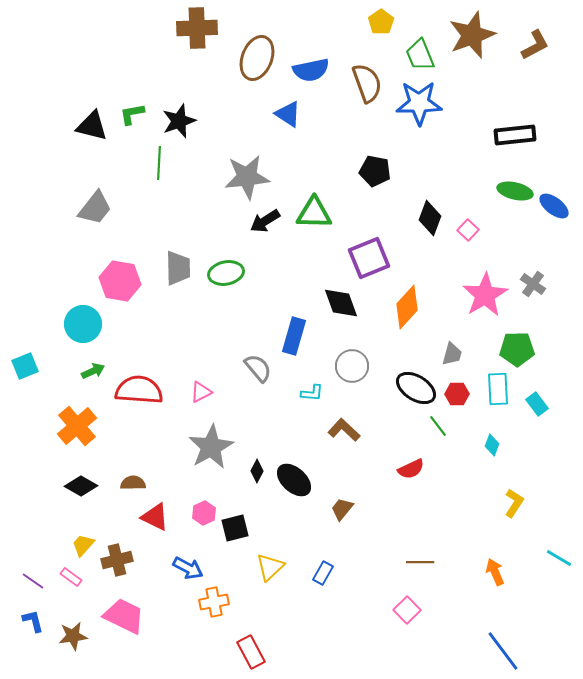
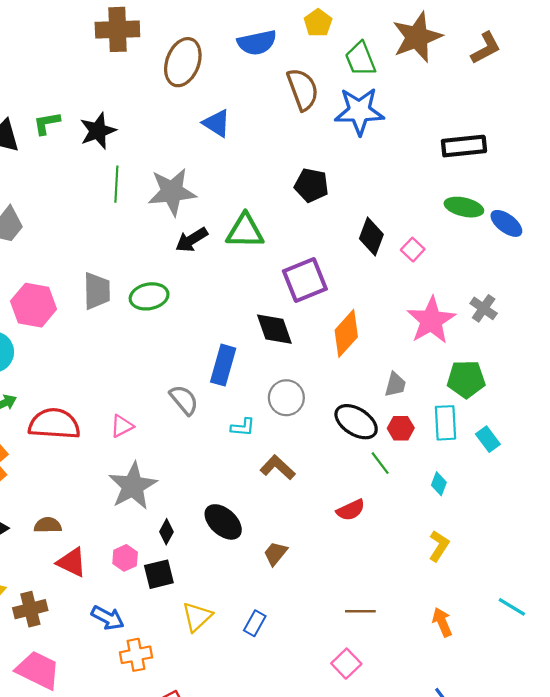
blue semicircle: (311, 70) -> (257, 43), moved
green line: (159, 163) -> (116, 184), moved
black diamond: (257, 471) -> (166, 532), moved
yellow L-shape: (514, 503) -> (439, 546), moved

